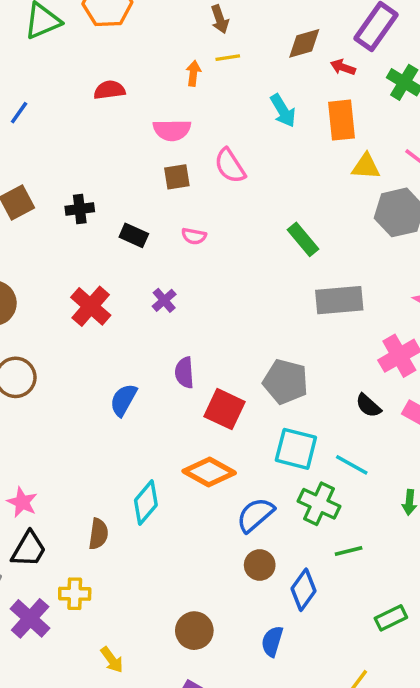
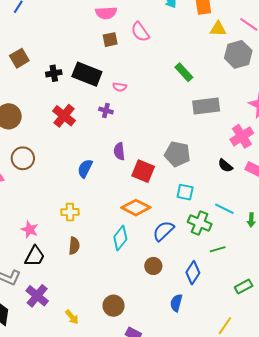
black cross: (80, 209) -> (54, 73), moved
black rectangle: (134, 235) -> (87, 74), size x1.8
pink semicircle: (194, 236) -> (120, 87), moved
purple cross: (164, 300) -> (106, 111), turned -32
cyan square: (296, 449) -> (185, 192), size x0.7
cyan line: (352, 465) -> (224, 209), moved
cyan diamond: (146, 503) -> (120, 238), moved
brown circle: (260, 565) -> (153, 266), moved
yellow cross: (75, 594) -> (70, 212), moved
brown circle: (194, 631) -> (113, 306), moved
yellow arrow: (112, 660) -> (72, 317), moved

